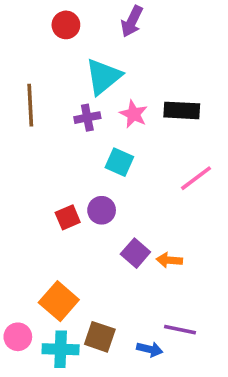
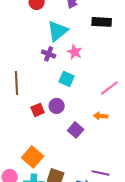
brown line: (30, 105) -> (17, 83), moved
black rectangle: (182, 110) -> (102, 22), moved
purple cross: (87, 118) -> (49, 54), turned 32
orange arrow: (169, 260) -> (101, 116), moved

